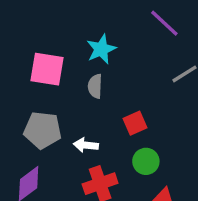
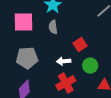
white arrow: (86, 145) -> (64, 61), moved

